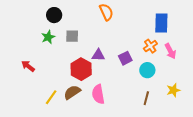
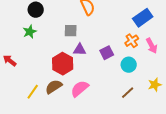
blue rectangle: (161, 23) -> (143, 18), turned 54
gray square: (72, 36) -> (71, 31), moved
pink semicircle: (98, 94) -> (80, 89), turned 60
brown line: (146, 98) -> (128, 93), turned 32

